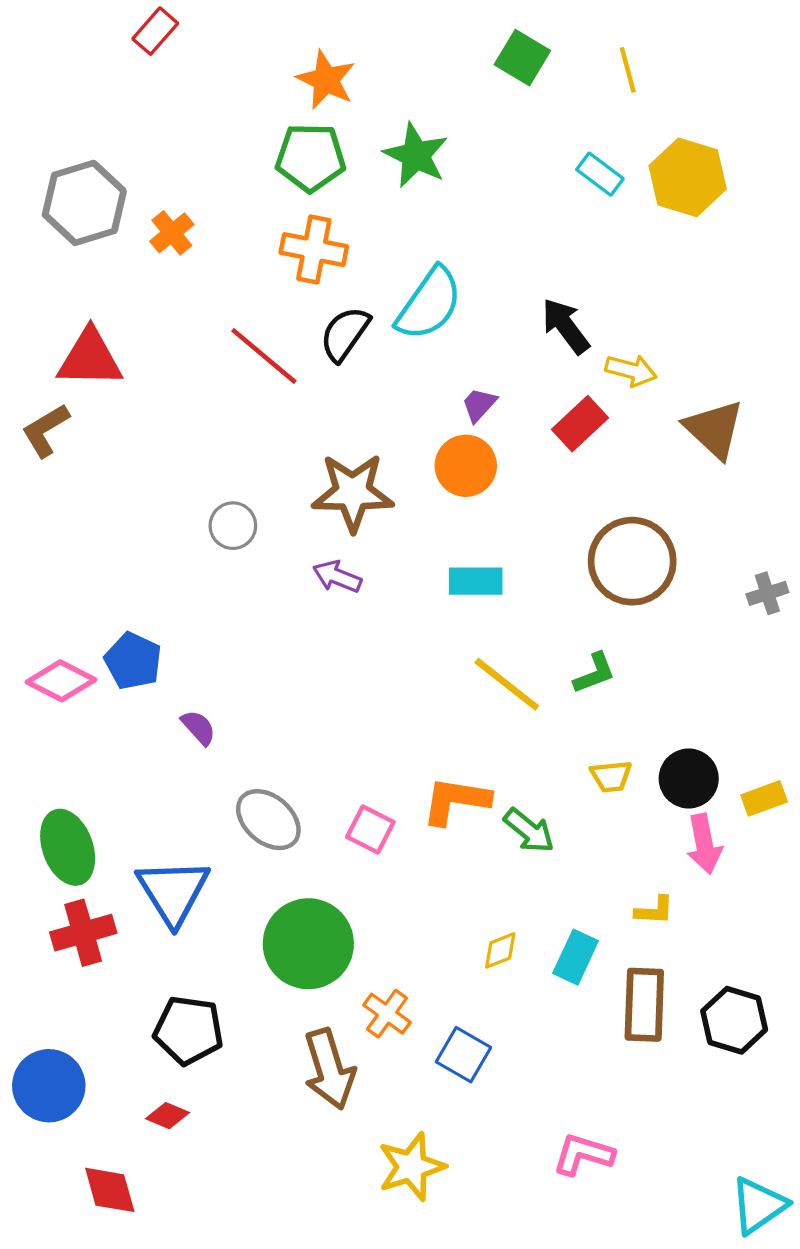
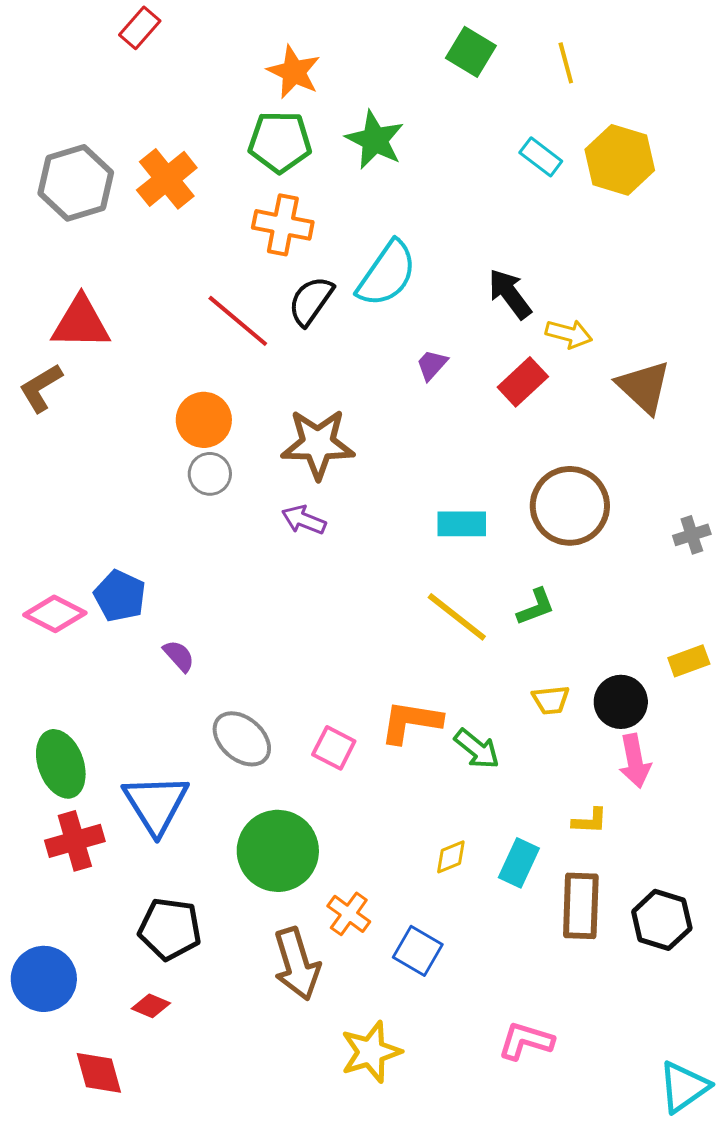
orange cross: (172, 233) -> (167, 179), moved, size x1.5
orange circle: (466, 466) -> (204, 420), moved
cyan rectangle: (476, 581) -> (462, 524), moved
yellow rectangle: (764, 798) -> (689, 661), moved

